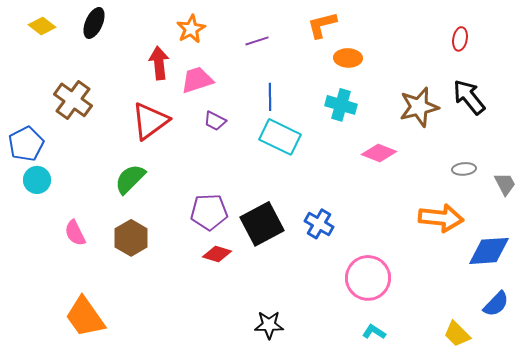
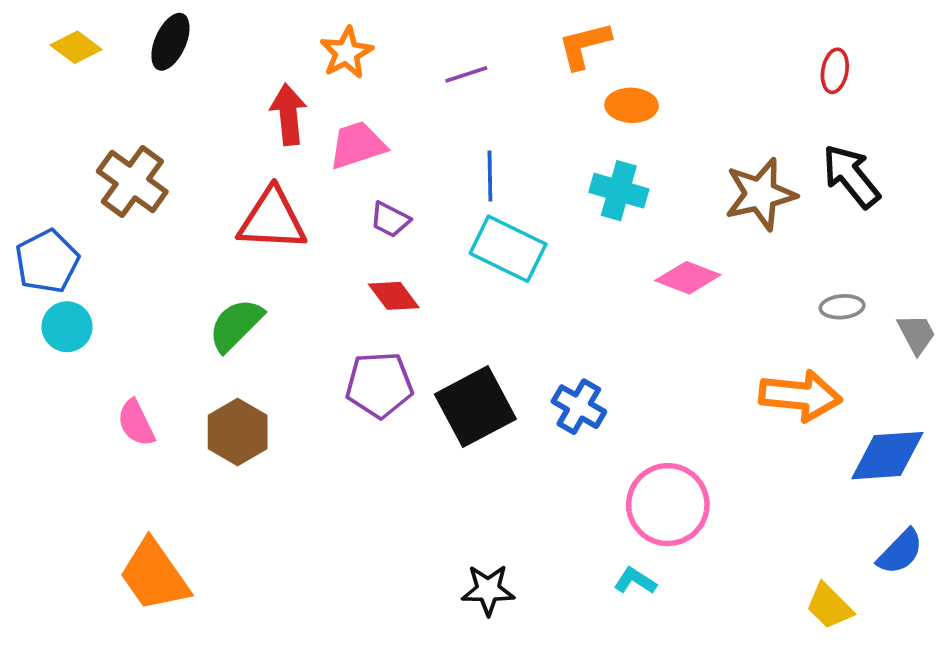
red triangle: (150, 121) -> (272, 220), turned 39
red diamond: (217, 254) -> (394, 296), moved, turned 36
cyan L-shape: (374, 332) -> (635, 581), moved

